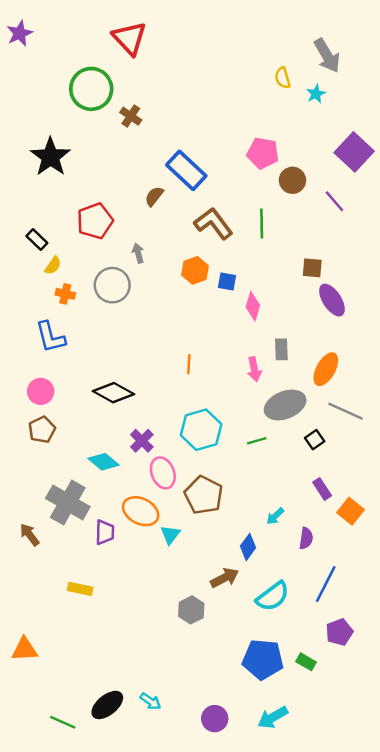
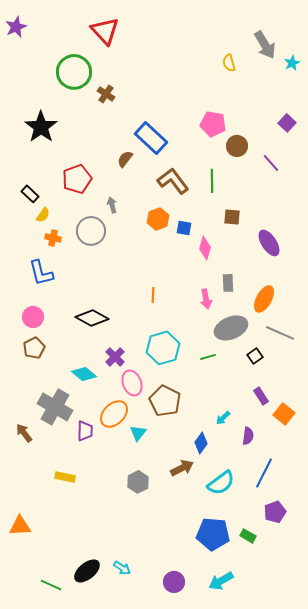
cyan star: (316, 94) -> (292, 63), moved
purple square: (354, 152) -> (287, 123), size x0.6
brown square: (312, 268) -> (232, 217), moved
orange ellipse: (141, 511) -> (114, 414), turned -72
gray hexagon: (191, 610) -> (138, 482), moved

